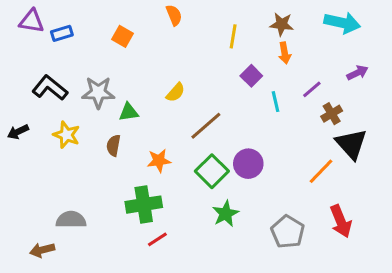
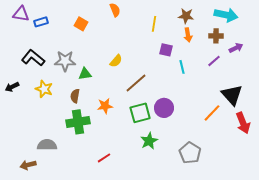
purple square: (251, 76) -> (166, 50), turned -32
purple line: (312, 89) -> (214, 61), moved
brown cross: (332, 114) -> (216, 36), moved, turned 32
green square: (212, 171) -> (140, 113), turned 30
green cross: (144, 205) -> (78, 122), moved
red arrow: (341, 221) -> (243, 123), moved

